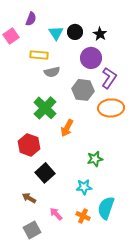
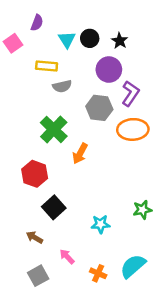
green star: (95, 159) -> (142, 210), moved
cyan semicircle: (106, 208) -> (133, 266), moved, turned 30
orange cross: (83, 216) -> (98, 273), moved

